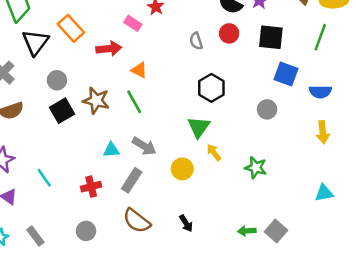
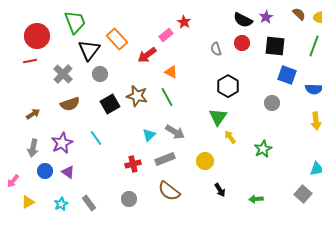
pink rectangle: (133, 23) -> (166, 35), turned -72
red arrow: (109, 49) -> (147, 55), turned 150
gray circle: (57, 80) -> (100, 74), moved
cyan triangle: (111, 150) -> (149, 135), turned -40
green star: (256, 168) -> (263, 149), turned 30
yellow circle: (182, 169) -> (205, 161), moved
cyan line: (44, 178) -> (96, 138), moved
gray rectangle: (132, 180) -> (165, 159), turned 36
black arrow: (186, 223) -> (220, 190), moved
gray square: (276, 231) -> (303, 194), moved

